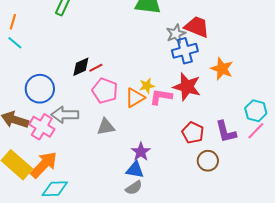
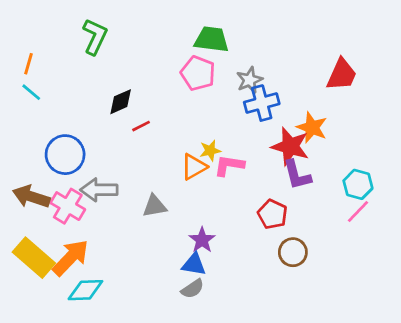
red trapezoid: (197, 27) -> (342, 75), moved, turned 92
black diamond: (81, 67) -> (121, 102), moved
red star: (187, 87) -> (290, 146), moved
pink pentagon: (105, 91) -> (198, 73), moved
purple L-shape: (226, 132) -> (297, 175), moved

